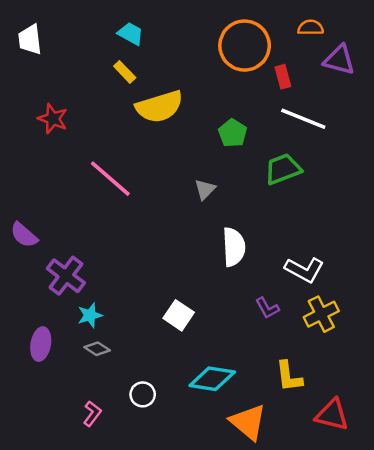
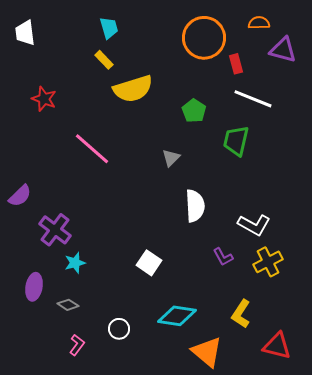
cyan trapezoid: (131, 34) -> (109, 28), turned 45
green trapezoid: (283, 169) -> (236, 141), turned -56
purple semicircle: (24, 235) -> (20, 196), turned -85
gray diamond: (97, 349) -> (68, 305), moved
yellow L-shape: (289, 376) -> (241, 314), turned 40

